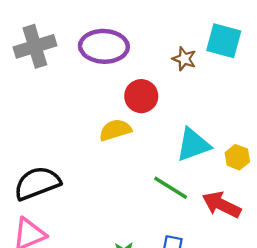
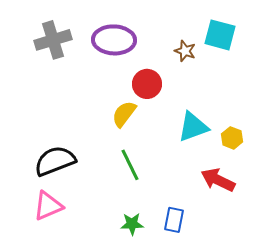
yellow semicircle: (115, 130) -> (124, 114), turned -36
green line: (171, 188) -> (130, 165), moved, turned 32

